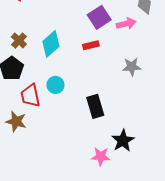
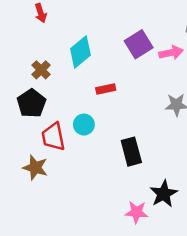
cyan diamond: (51, 44) -> (80, 52), moved
red rectangle: (91, 45) -> (106, 89), moved

